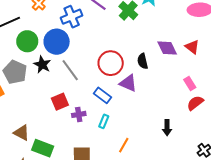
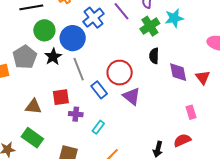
blue cross: (72, 17) -> (93, 18), turned -30
black semicircle: (143, 61) -> (154, 56), moved
blue rectangle: (103, 95) -> (99, 90), moved
red semicircle: (195, 103) -> (182, 140), moved
brown triangle: (22, 133) -> (33, 107), moved, turned -36

